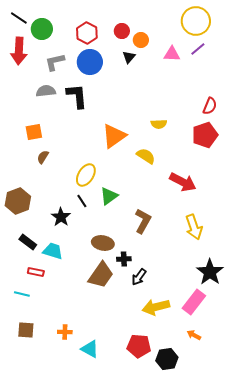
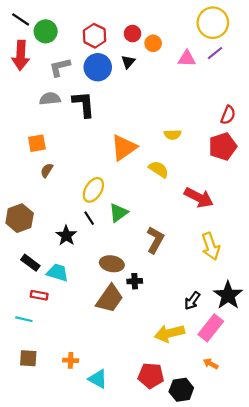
black triangle: (129, 57) -> (128, 62), moved
black arrow: (139, 277) -> (192, 301), moved

